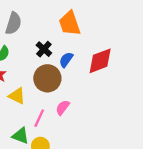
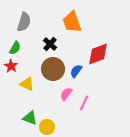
blue semicircle: (66, 60) -> (76, 71), moved
pink line: (39, 118) -> (84, 103), moved

